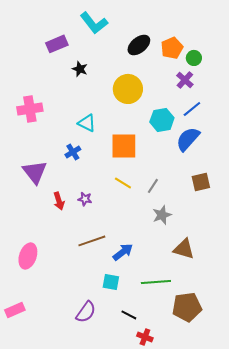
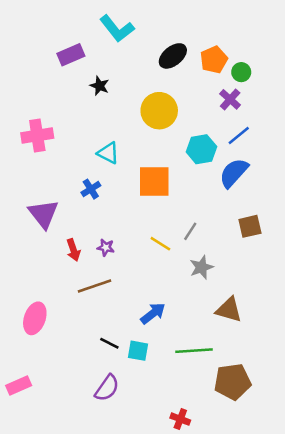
yellow line: (123, 183) -> (160, 244), moved
brown line: (92, 241) -> (95, 286), moved
black line: (129, 315) -> (109, 343), moved

